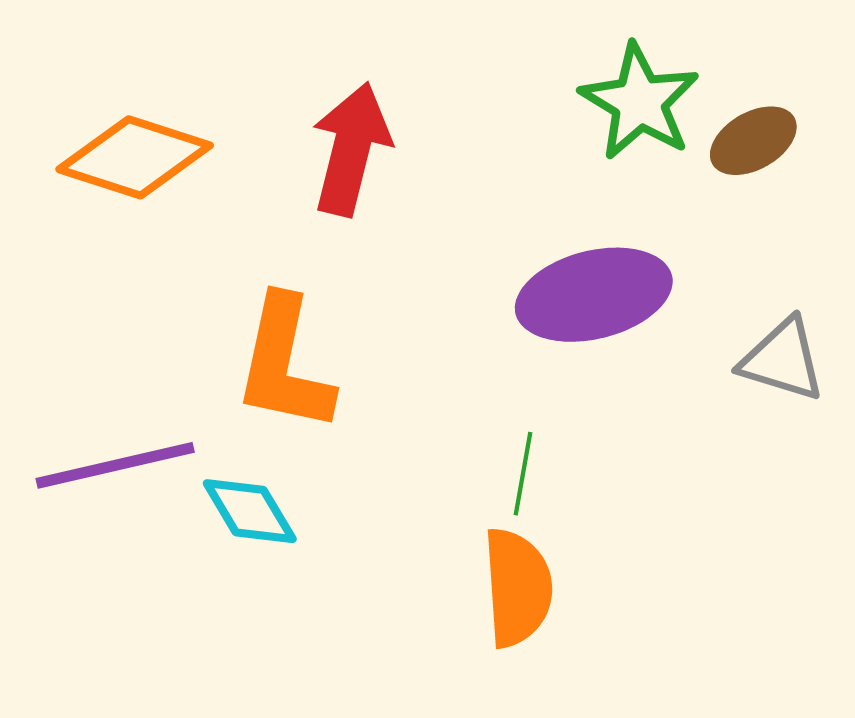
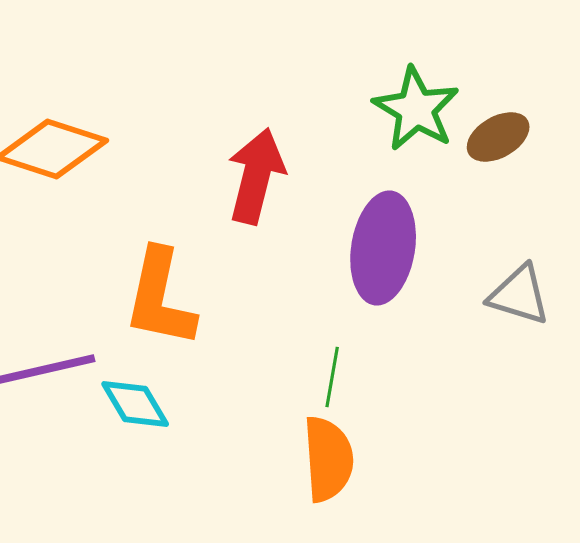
red arrow: (351, 149) -> (256, 176), moved
purple ellipse: (594, 295) -> (383, 248), turned -67

